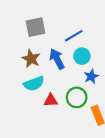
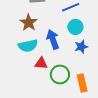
blue arrow: (57, 59) -> (53, 39), moved
green circle: (77, 97) -> (60, 74), moved

